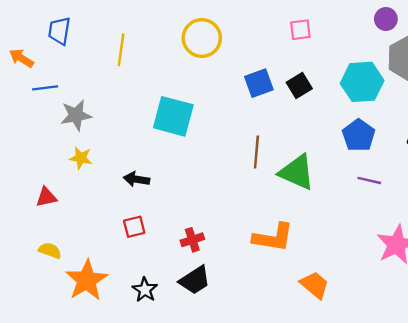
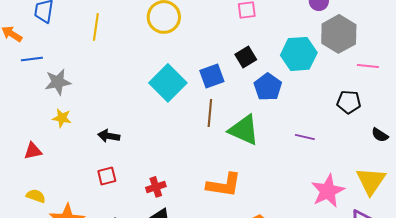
blue square: (259, 83) -> (212, 76), moved
cyan square: (173, 116) -> (168, 83), moved, turned 30
blue pentagon: (359, 135) -> (268, 87), moved

